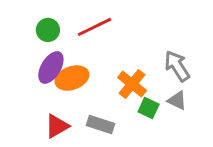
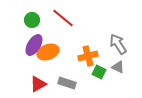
red line: (94, 27) -> (63, 18), turned 65
orange cross: (132, 84) -> (88, 56), turned 36

